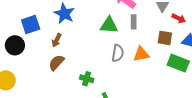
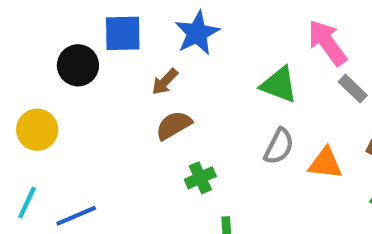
gray rectangle: (134, 22) -> (353, 89), moved, turned -64
brown semicircle: (56, 63) -> (174, 125), moved
green cross: (87, 79) -> (200, 178), turned 32

